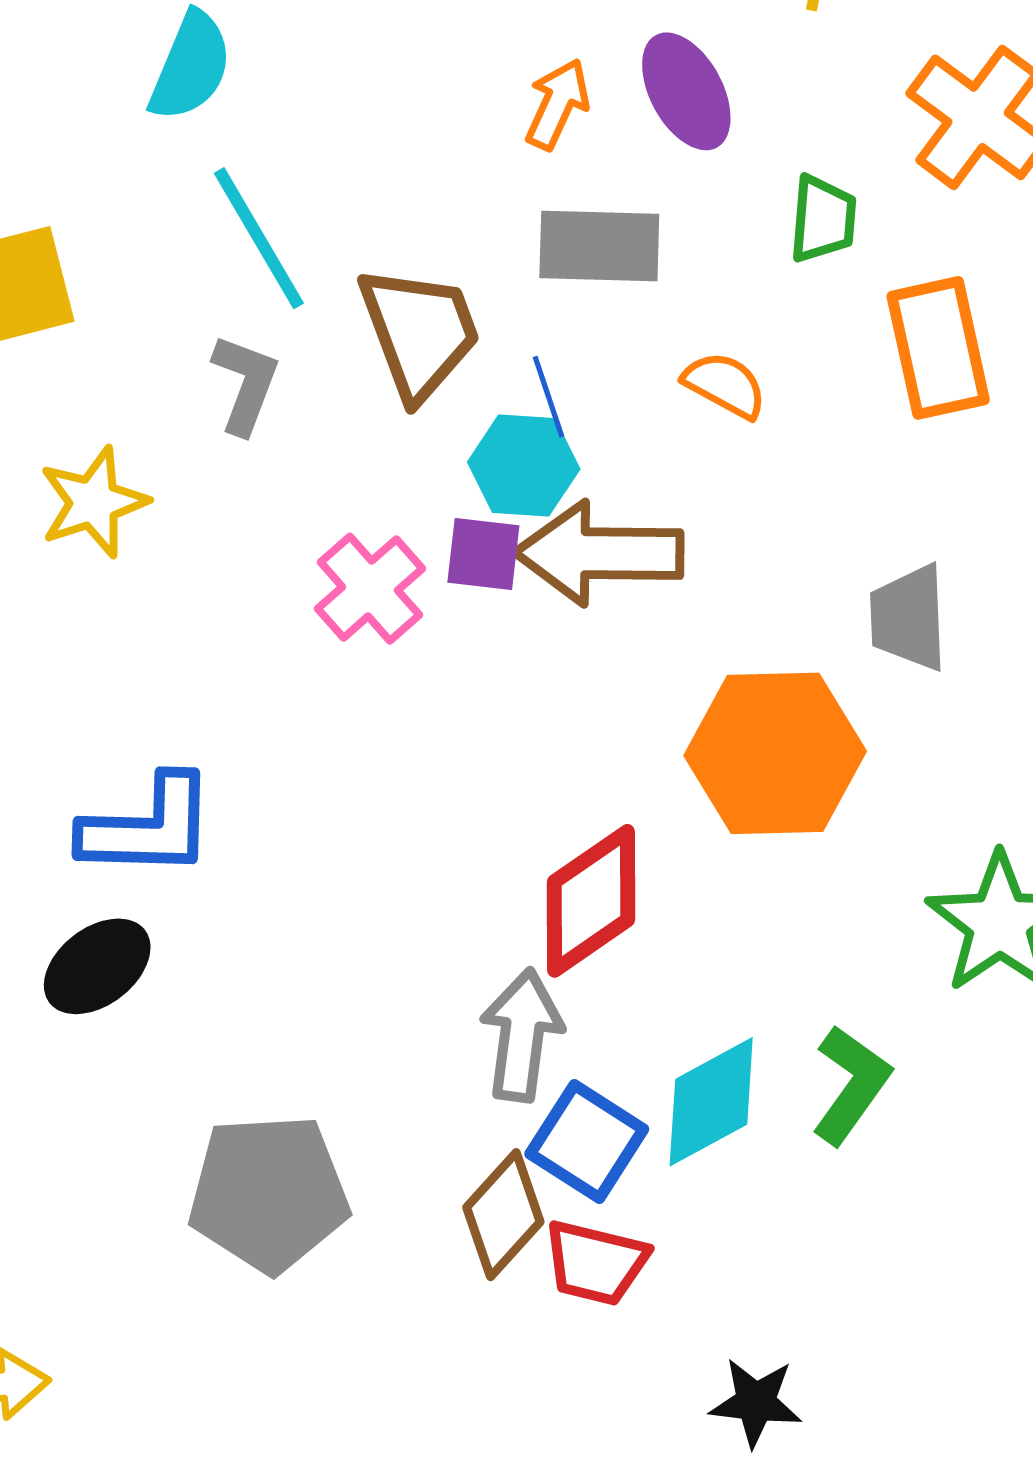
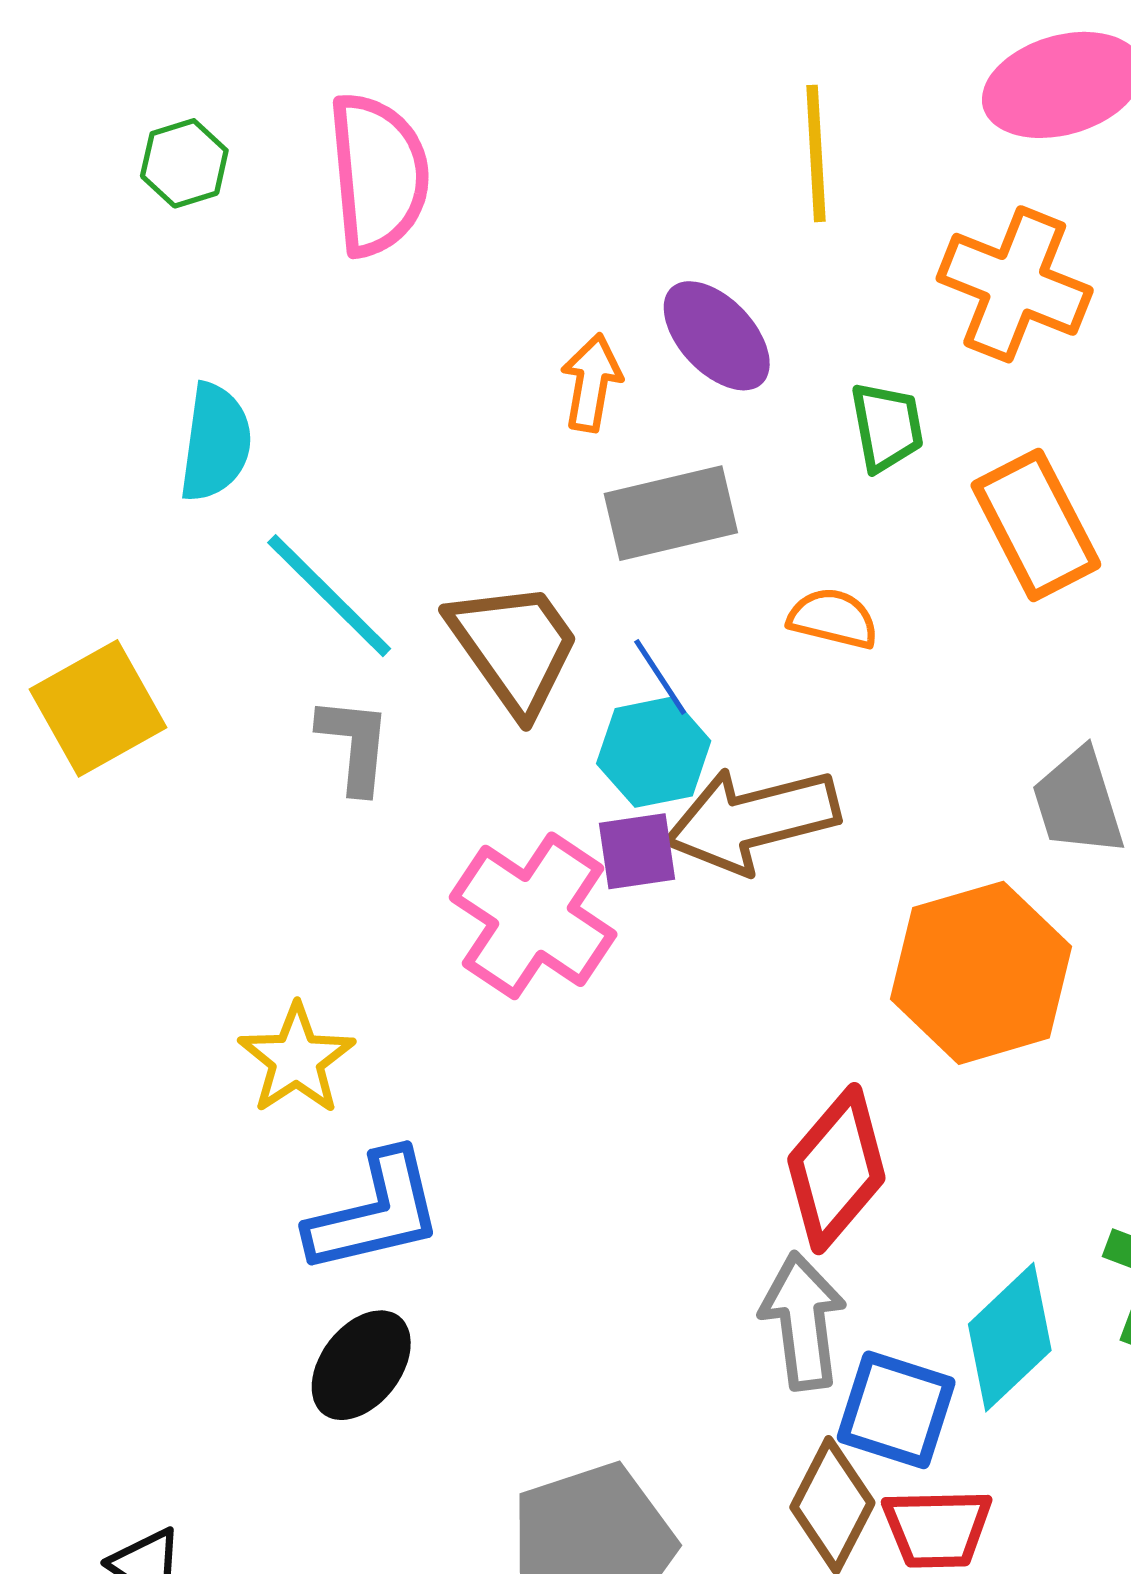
yellow star: (93, 502) -> (296, 1059), moved
pink cross: (370, 589) -> (533, 916), size x1.4

